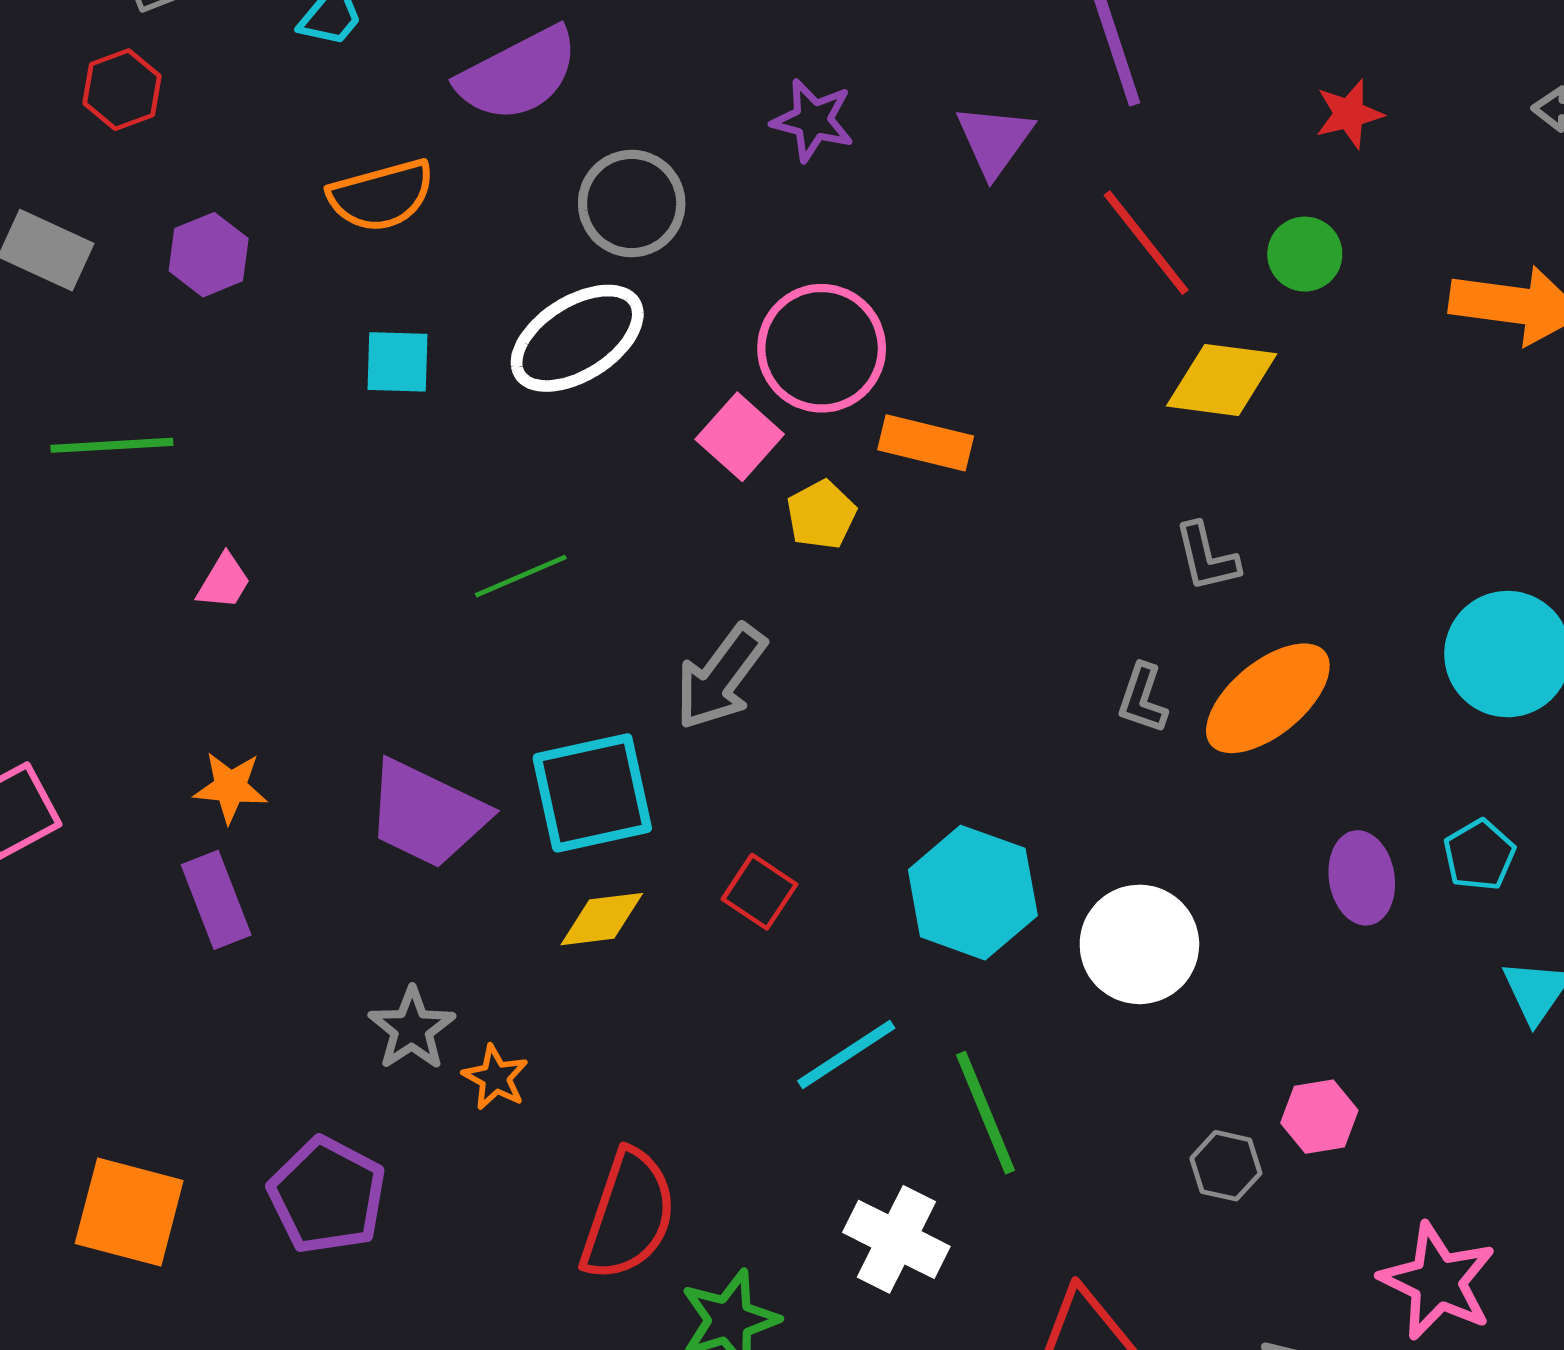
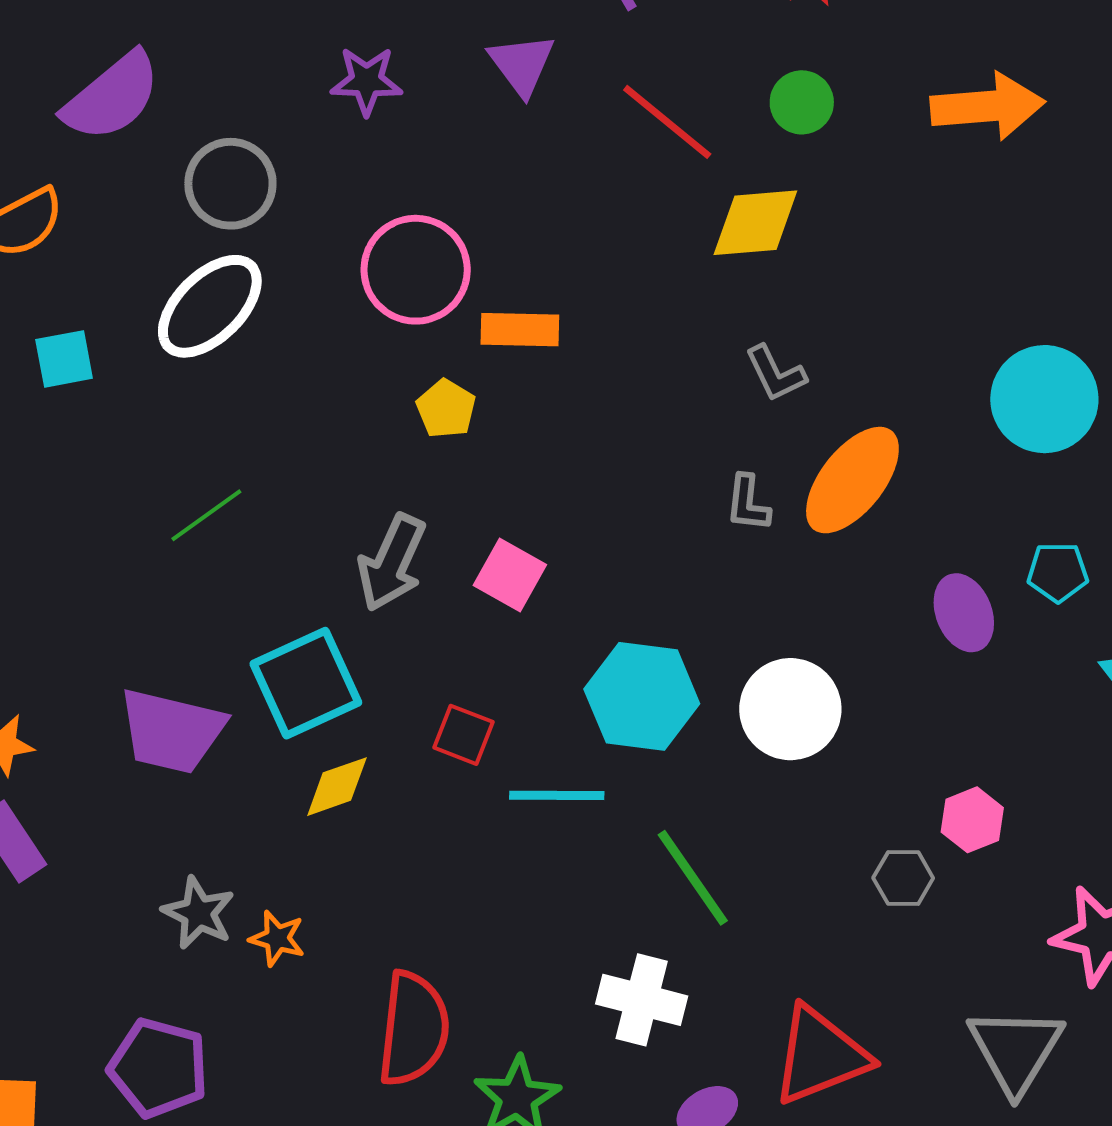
pink square: (740, 437) -> (510, 575), moved
cyan pentagon: (1479, 855) -> (1058, 572), turned -30
cyan line: (846, 1054) -> (557, 795), moved, turned 46

